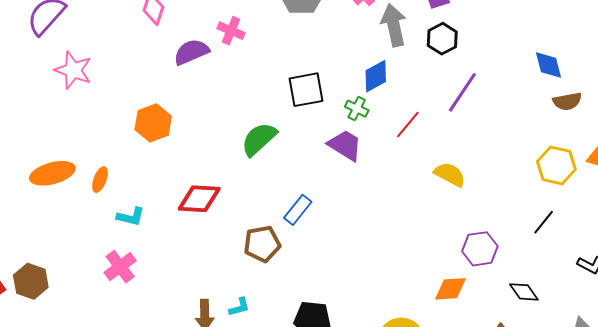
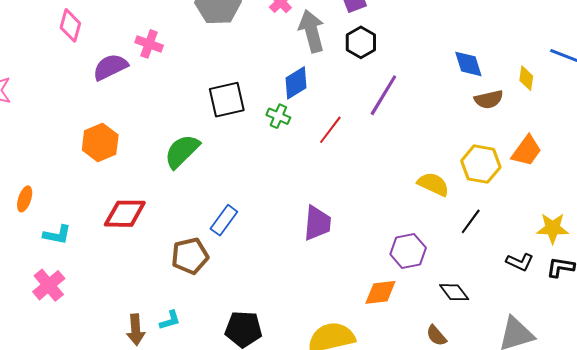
orange hexagon: (153, 123) -> (100, 143), moved
purple trapezoid: (345, 145) -> (317, 223), moved, turned 66
yellow semicircle: (450, 174) -> (433, 184), moved

